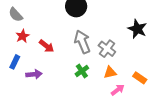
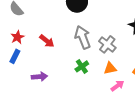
red star: (23, 36) -> (17, 37), moved
purple arrow: (34, 74) -> (40, 77), moved

